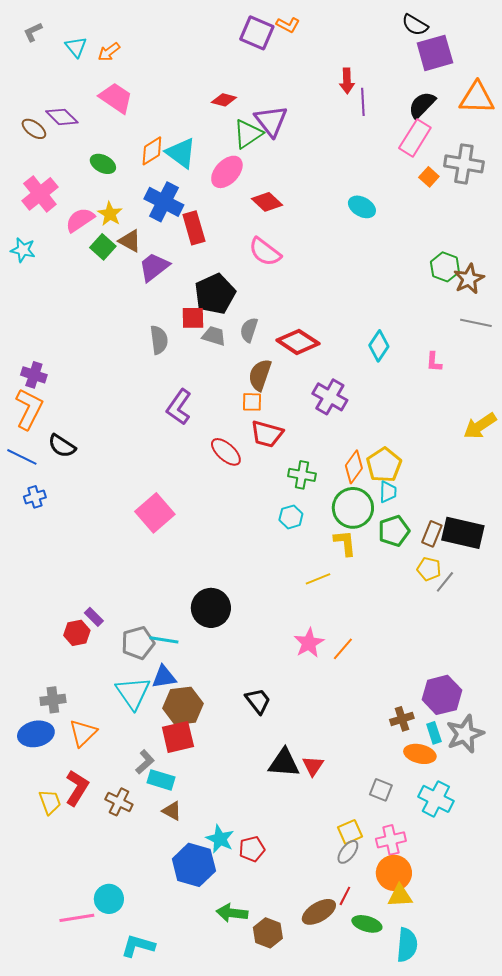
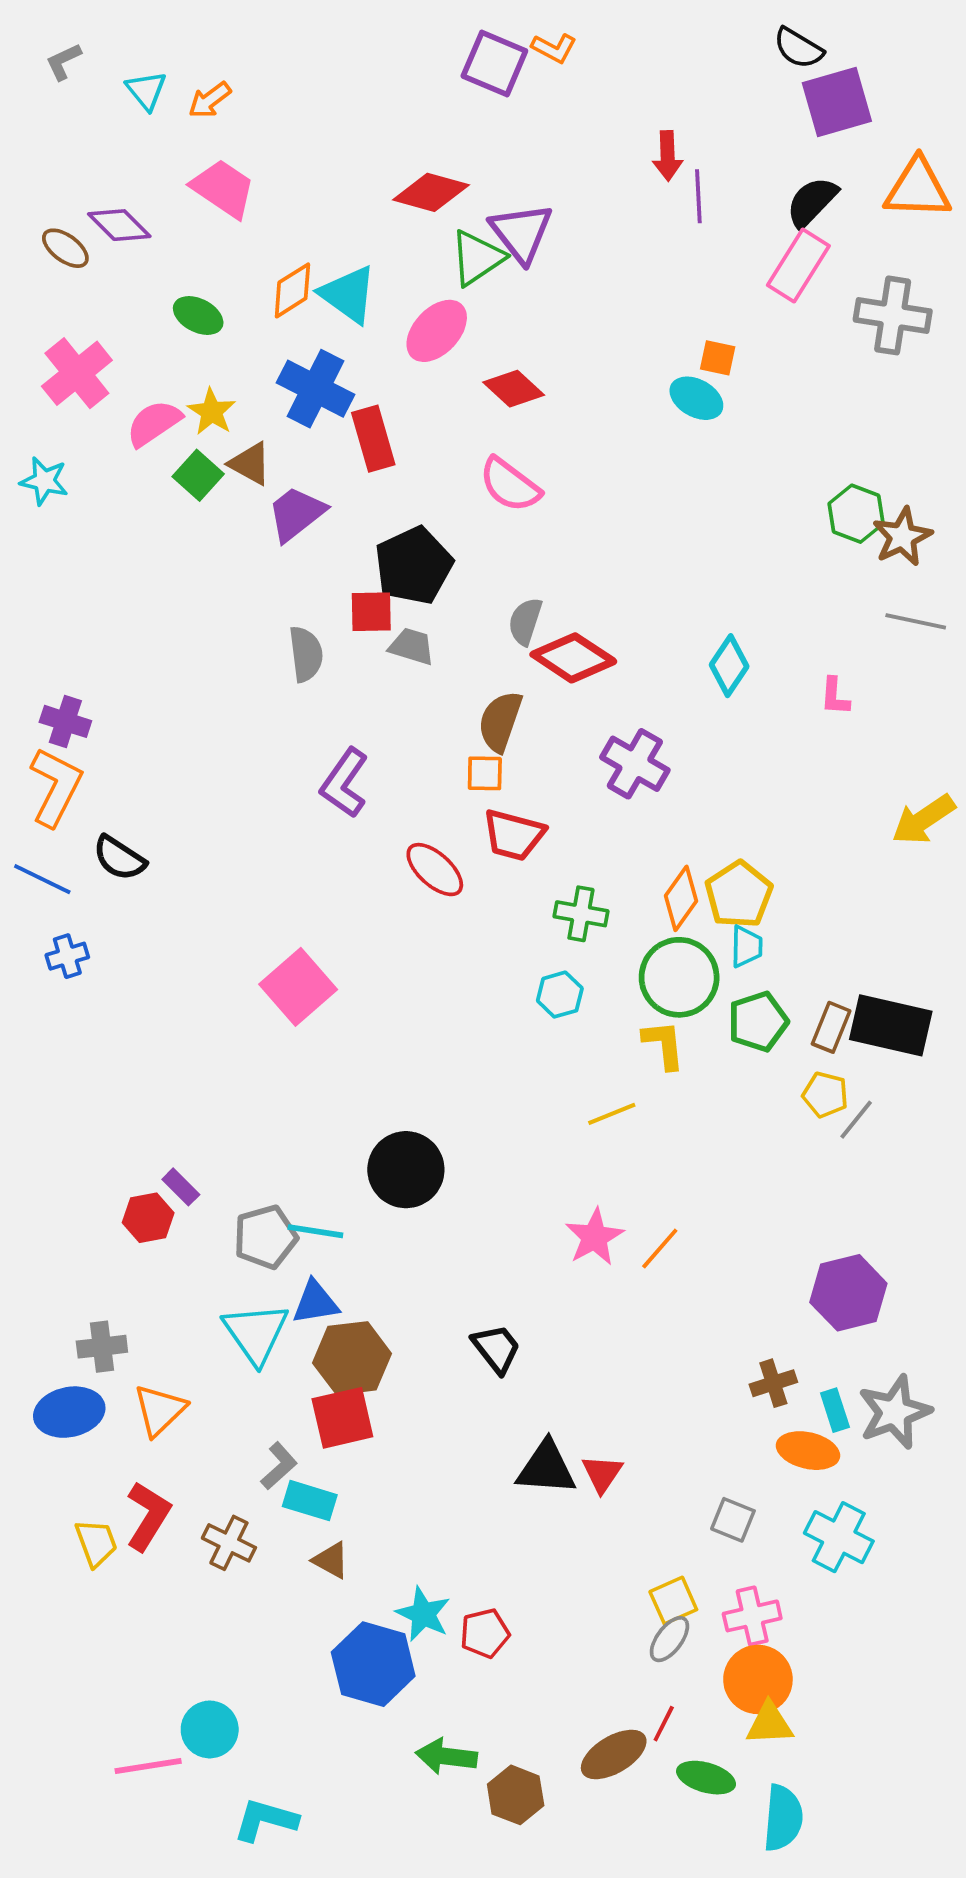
red diamond: (224, 100) -> (431, 192), size x1.5
orange square: (429, 177) -> (718, 358), moved, turned -30
gray semicircle: (249, 330) -> (525, 621), moved
purple hexagon: (442, 695) -> (848, 1293), moved

